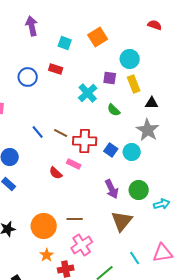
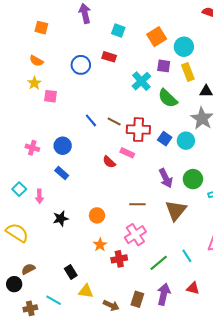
orange square: (98, 37) -> (157, 37), moved
green semicircle: (114, 110) -> (168, 98), size x1.5
brown line: (75, 219) -> (137, 204), moved
orange circle: (44, 226) -> (97, 215), size x0.6
cyan line: (135, 258) -> (187, 256), moved

